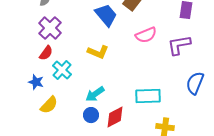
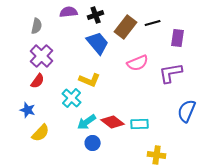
cyan cross: (62, 70) -> (72, 98), moved
cyan rectangle: (148, 96) -> (140, 124), size x0.7
blue circle: (91, 115) -> (93, 143), moved
red diamond: (115, 117) -> (113, 122), moved, turned 65

